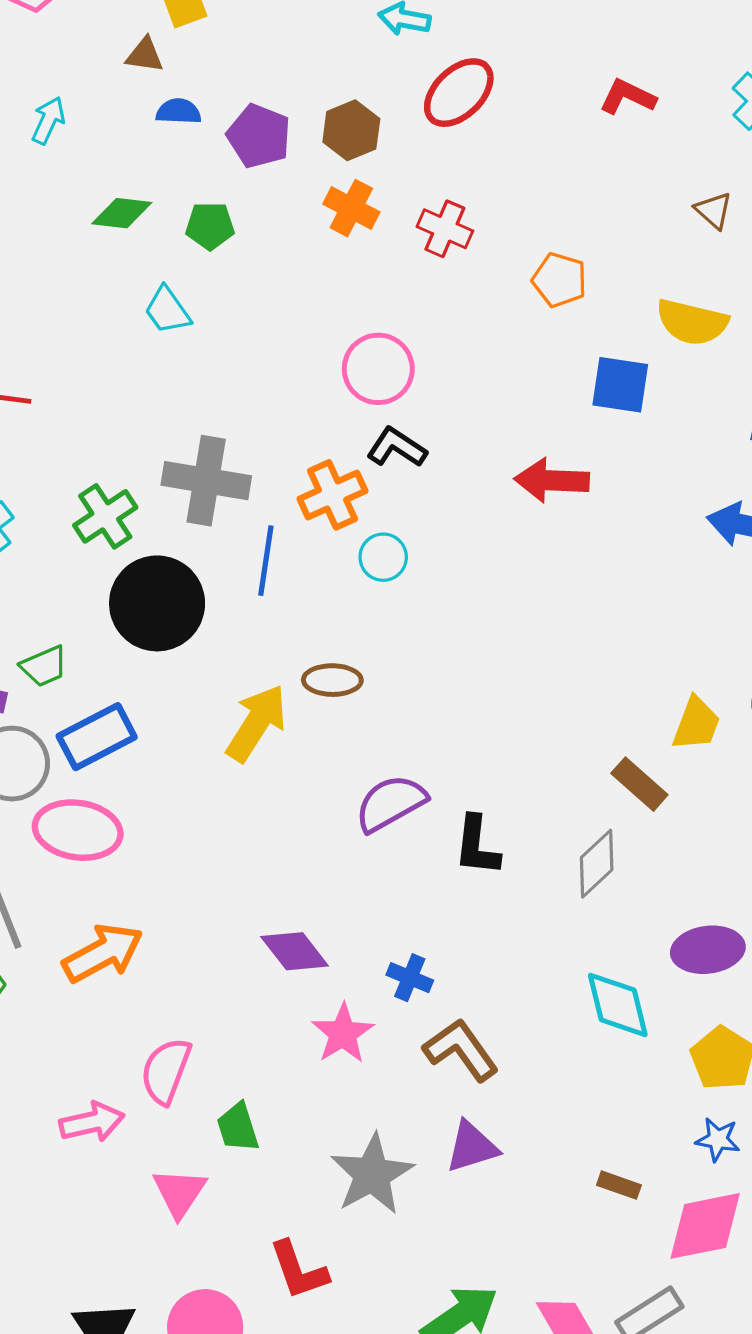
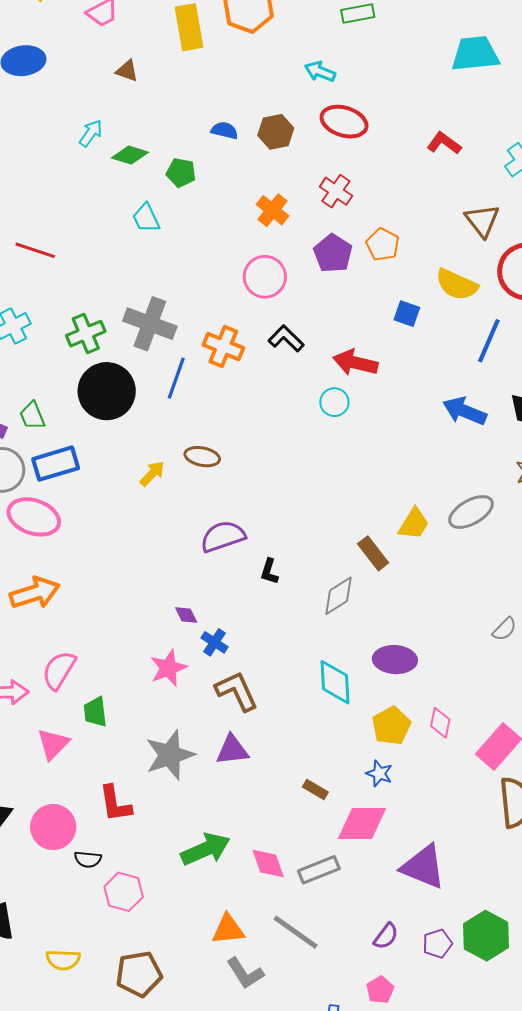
brown triangle: (145, 55) -> (127, 71), moved
red ellipse: (459, 93) -> (344, 122), turned 51
blue semicircle: (179, 111) -> (225, 130), moved
cyan arrow: (48, 120) -> (91, 133), moved
purple pentagon: (259, 136) -> (333, 253), moved
orange cross: (351, 208) -> (273, 210), moved
brown triangle: (714, 210) -> (482, 221), size x1.5
red cross: (445, 229) -> (336, 191), moved
blue square: (620, 385) -> (407, 314), size x0.7
black L-shape: (397, 447) -> (286, 338), moved
orange cross: (333, 495) -> (223, 347), turned 36
cyan circle: (383, 557) -> (334, 402), moved
green trapezoid: (44, 666) -> (32, 416), turned 80
yellow arrow: (256, 723) -> (152, 474), size x0.6
black L-shape: (477, 846) -> (269, 572), size x0.7
purple diamond: (295, 951) -> (186, 615), moved, size x0.6

